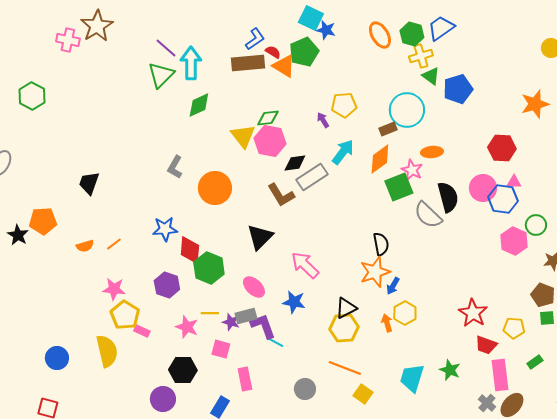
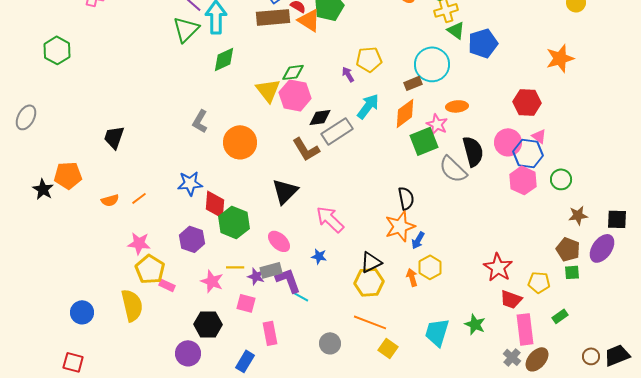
pink triangle: (514, 182) -> (539, 136), turned 35
pink hexagon: (514, 241) -> (523, 180), moved
blue star: (294, 302) -> (319, 256), size x0.7

